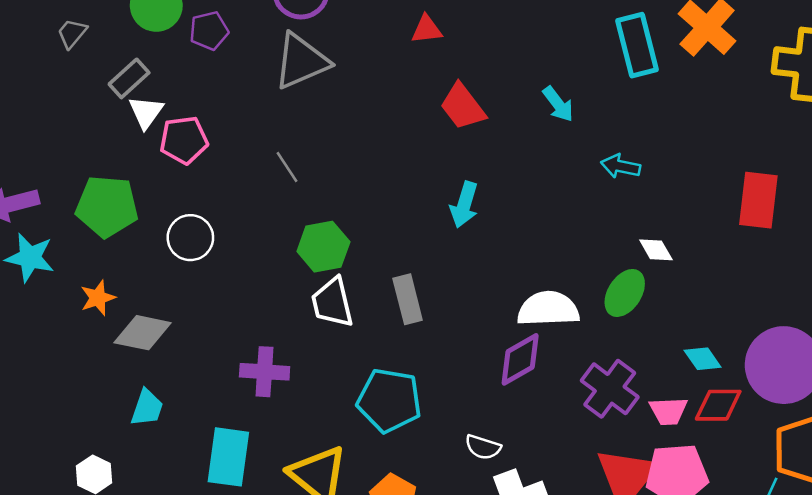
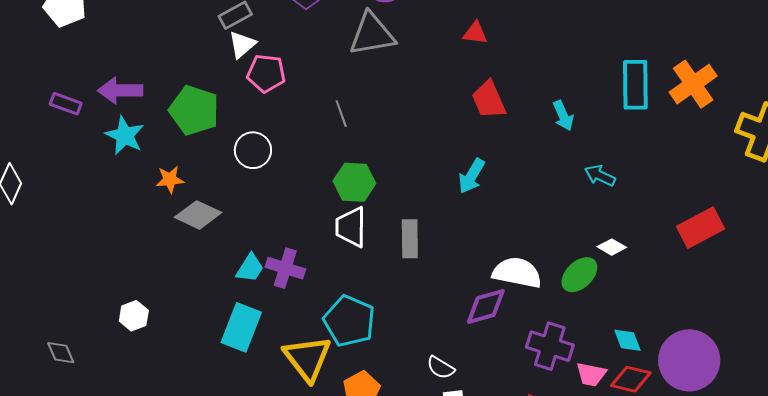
red rectangle: (758, 200) -> (700, 228), turned 42
white diamond: (656, 250) -> (612, 247), turned -44
purple cross: (610, 389) -> (550, 346), turned -33
cyan pentagon: (389, 400) -> (349, 321), moved
cyan trapezoid: (147, 408) -> (250, 268), moved

